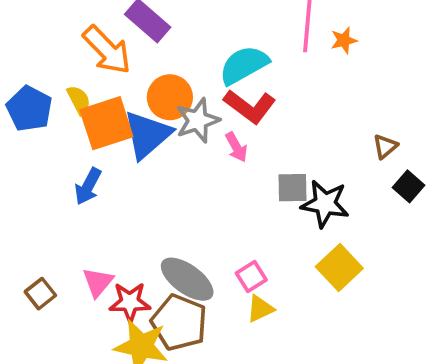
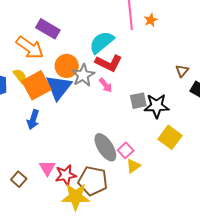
gray ellipse: (187, 279) -> (105, 147), moved, turned 32

